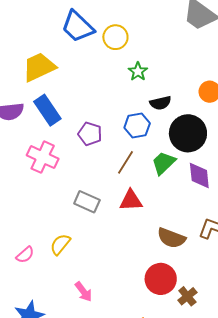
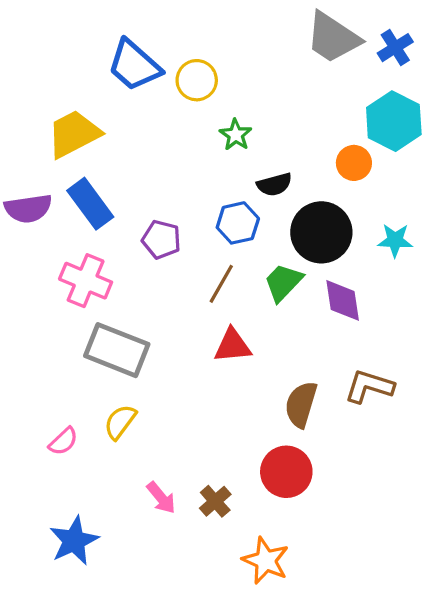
gray rectangle: (87, 202) -> (117, 350), moved, size x1.5
brown semicircle: (171, 238) -> (301, 404), turned 88
brown cross: (187, 296) -> (215, 501), moved

